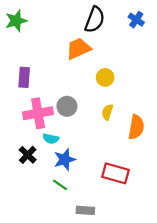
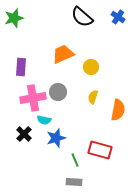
black semicircle: (95, 20) -> (82, 17), turned 110
orange trapezoid: (78, 49) -> (63, 54), moved
green line: (60, 185) -> (75, 160), moved, turned 32

